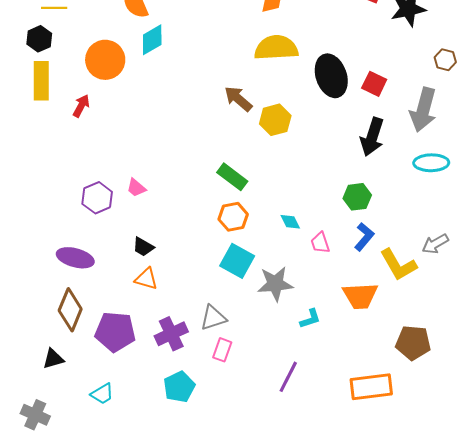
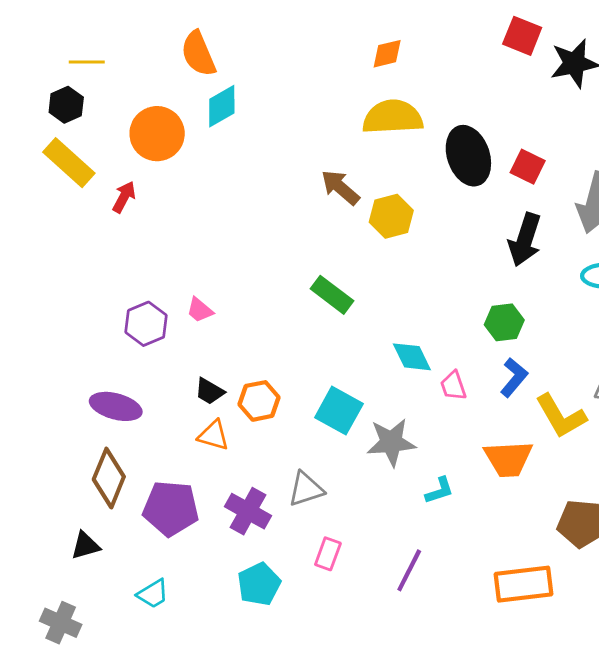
yellow rectangle: (41, 81) -> (69, 163), turned -48
orange hexagon: (233, 217) -> (259, 401), moved
cyan diamond: (290, 222) -> (412, 357), size x1.4
purple cross: (171, 334) -> (248, 511), turned -36
pink rectangle: (222, 350) -> (328, 554), moved

